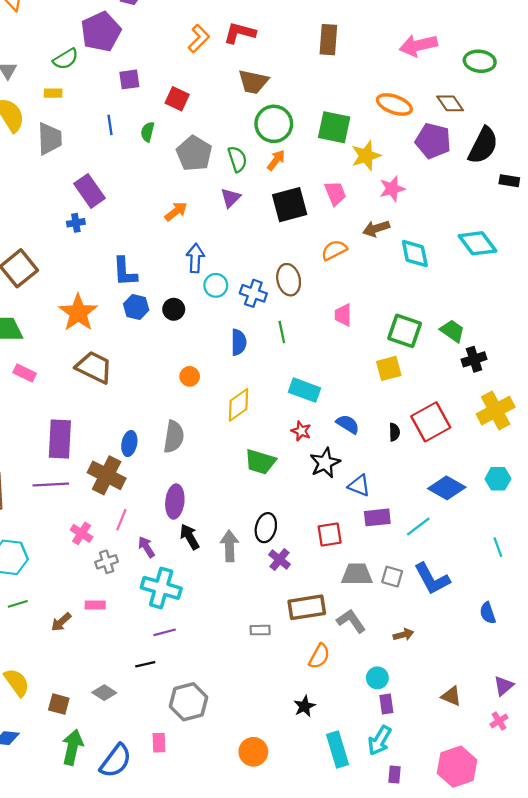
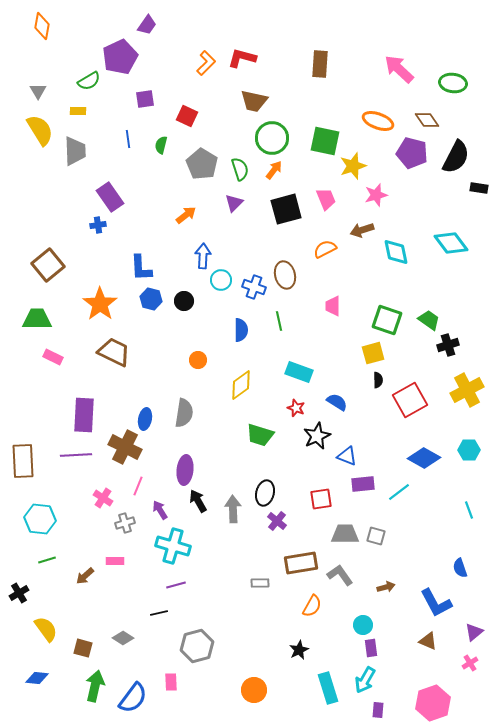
pink arrow: (418, 45) -> (399, 69), turned 56
black semicircle: (394, 432) -> (378, 380), moved
blue L-shape: (432, 579) -> (436, 603), moved

